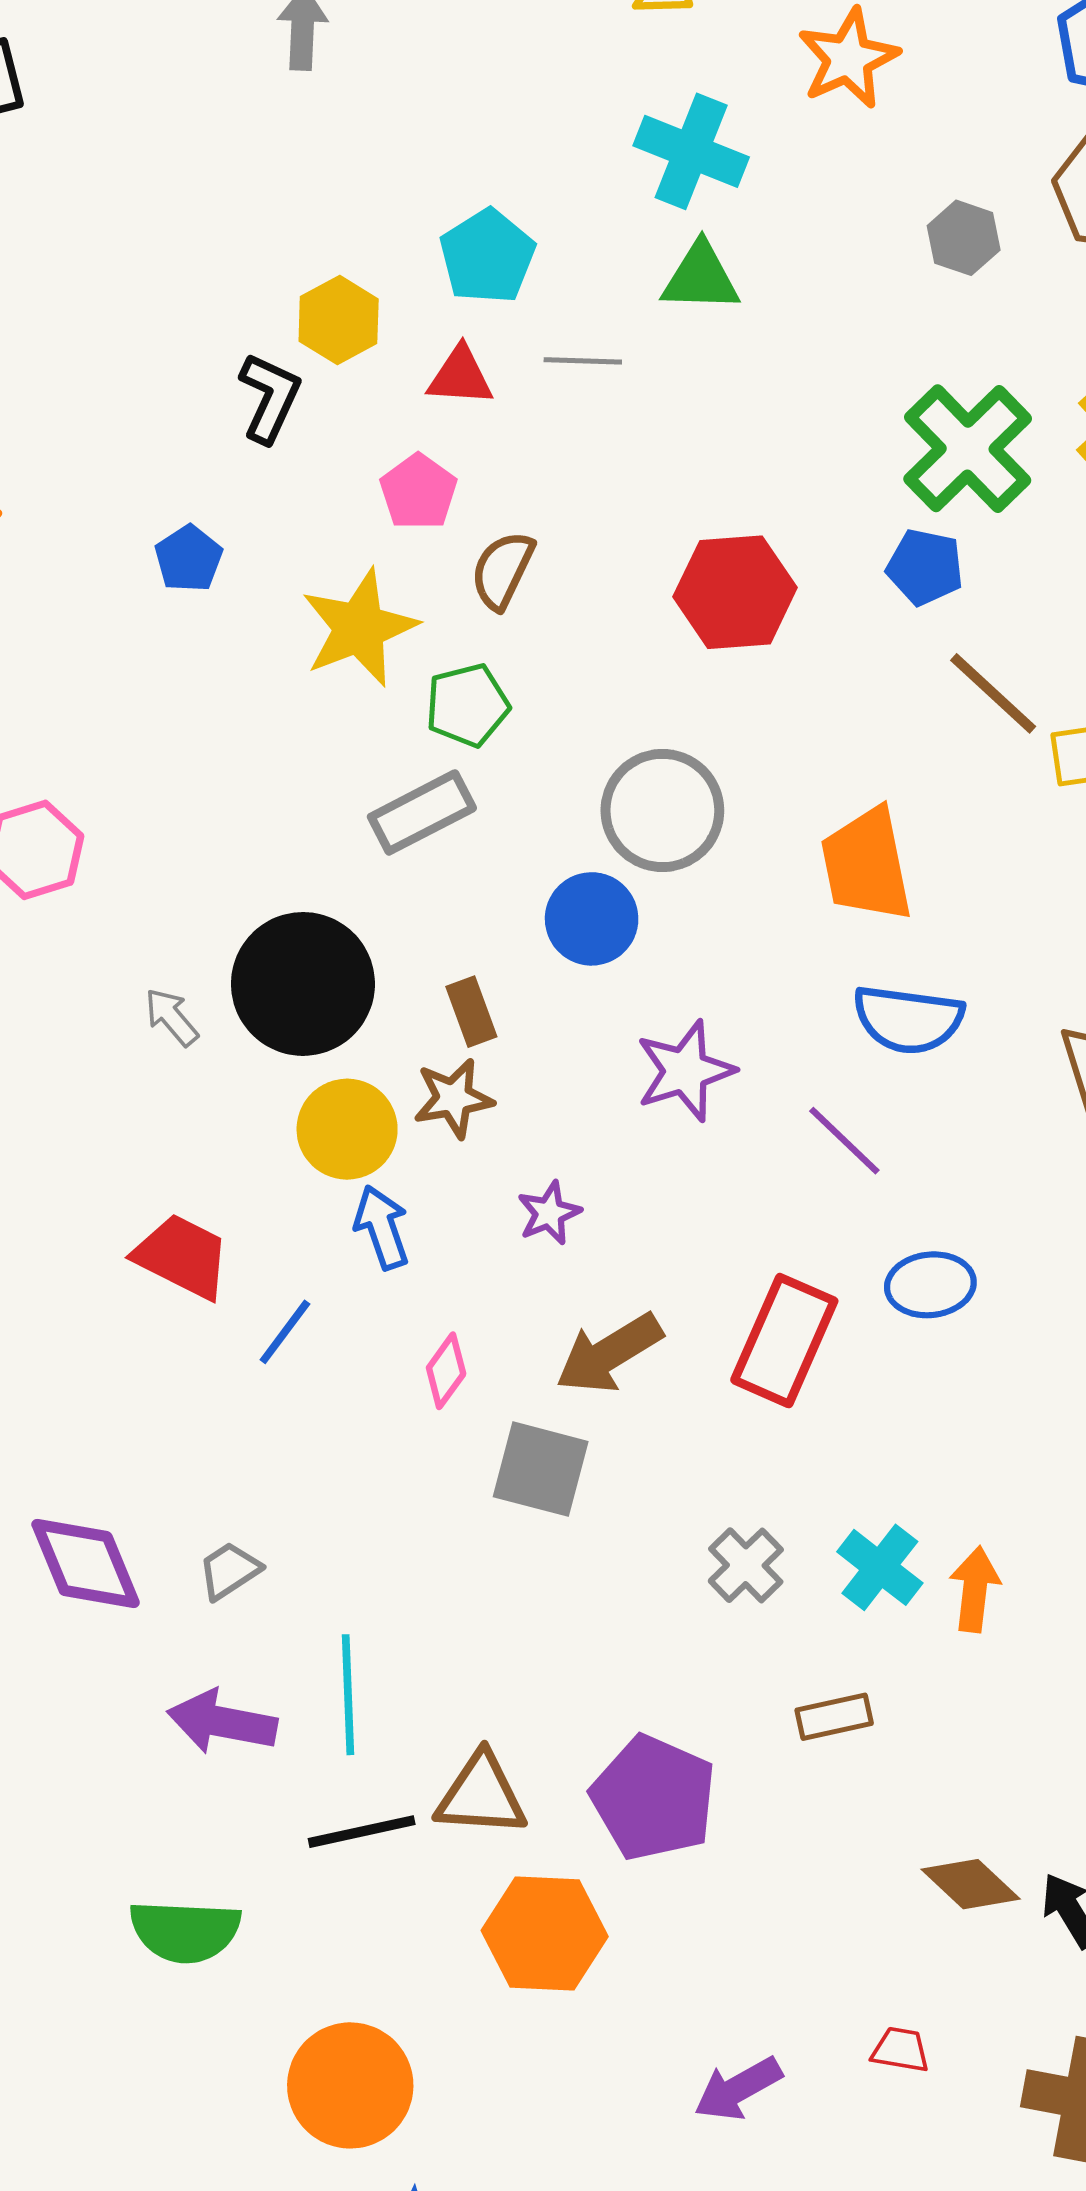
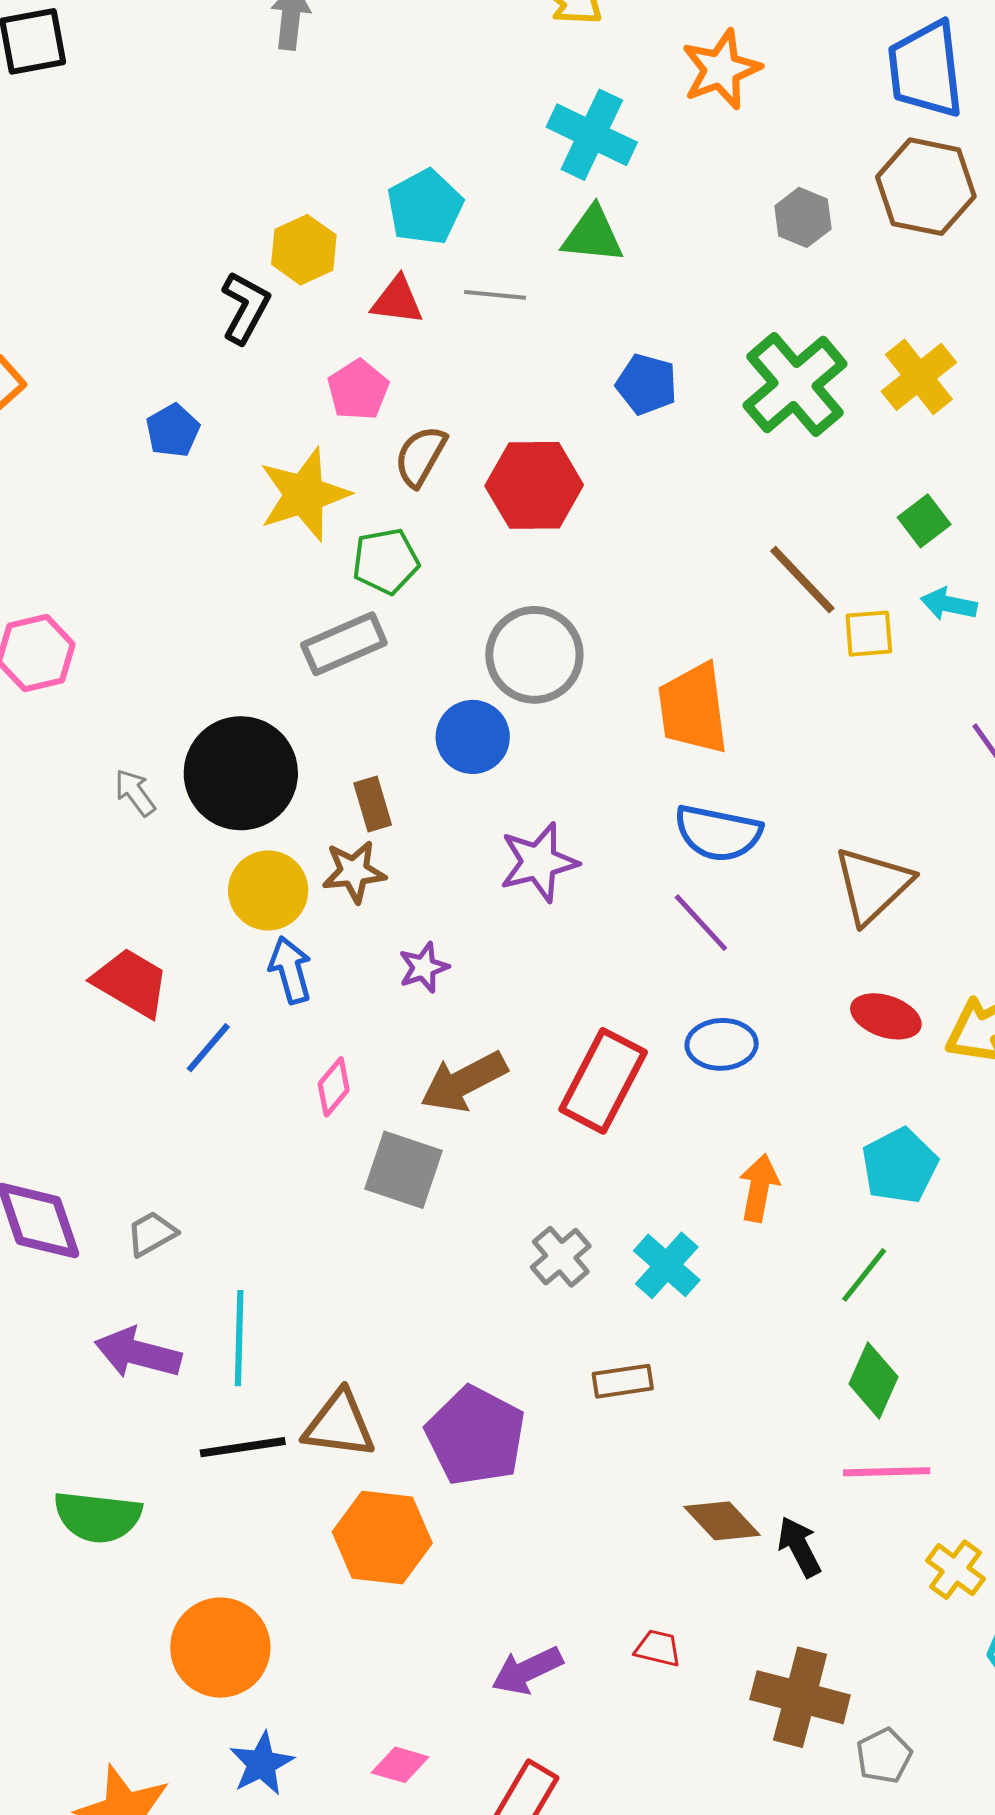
blue pentagon: (925, 567) -> (647, 384), moved
red hexagon: (735, 592) -> (534, 485), moved
purple line: (844, 1141) -> (701, 923), moved
orange arrow: (975, 1589) -> (759, 1188), moved

